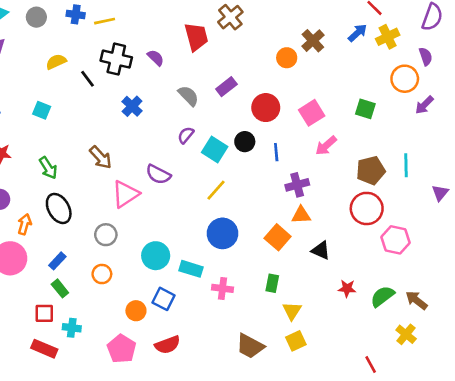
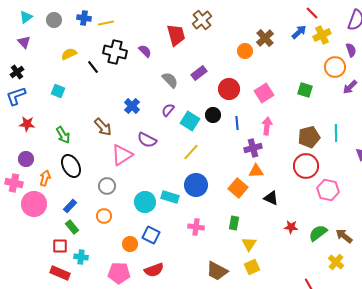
blue cross: (132, 106) -> (132, 106), moved
pink arrow: (326, 146) -> (267, 126), moved, turned 138
cyan rectangle: (191, 269) -> (170, 197), moved
pink pentagon: (122, 349) -> (119, 273), turned -30

